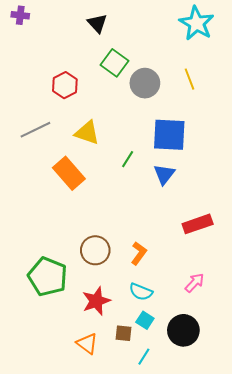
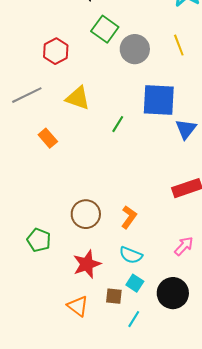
orange rectangle: (69, 173) -> (48, 138), moved, size x0.6
blue triangle: (164, 174) -> (186, 129), moved
green pentagon: (48, 277) -> (39, 240), size x0.6

